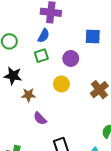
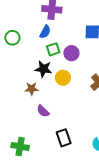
green square: (41, 56) -> (53, 49), moved
black star: (13, 76) -> (43, 69), moved

